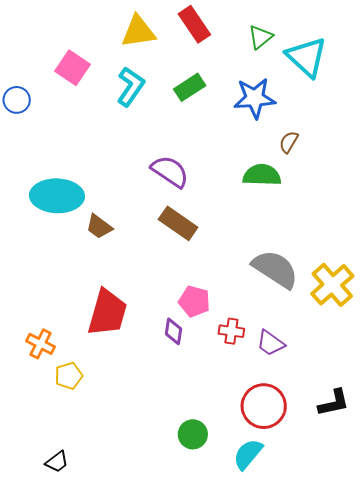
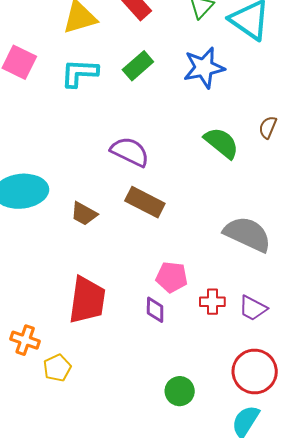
cyan L-shape: (131, 87) -> (79, 73), turned -114
brown semicircle: (289, 142) -> (268, 127), moved
green semicircle: (262, 175) -> (221, 143), turned 45
brown trapezoid: (99, 227) -> (84, 214), moved
green circle: (193, 434) -> (180, 391), moved

